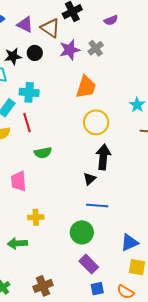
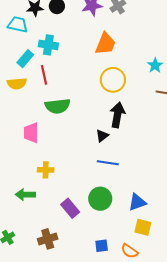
green semicircle: (43, 153) -> (58, 106), size x1.4
green circle: (82, 232) -> (100, 199), moved
purple rectangle: (89, 264) -> (70, 208), moved

